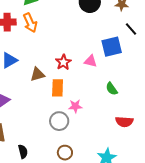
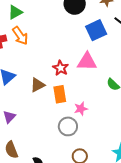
blue square: (112, 47) -> (96, 30), moved
pink triangle: (91, 61) -> (87, 62), size x1.5

